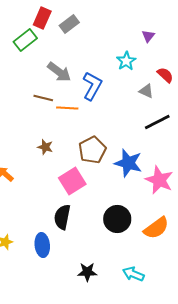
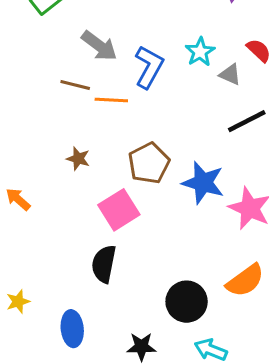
cyan star: (126, 61) -> (200, 52), moved
black circle: (117, 219) -> (187, 302), moved
blue ellipse: (42, 245) -> (72, 329), moved

